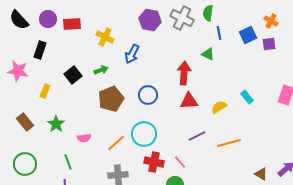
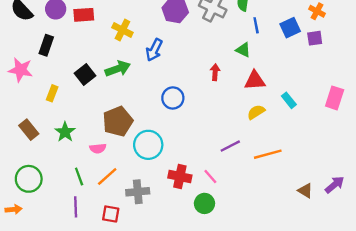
green arrow: (101, 70) -> (118, 69), size x1.5
red arrow: (184, 73) -> (215, 72), size x0.6
brown pentagon: (111, 99) -> (118, 121), moved
red triangle: (189, 101) -> (255, 80), moved
cyan circle: (144, 134) -> (148, 145), moved
orange line: (116, 143) -> (107, 177), moved

